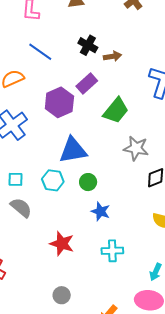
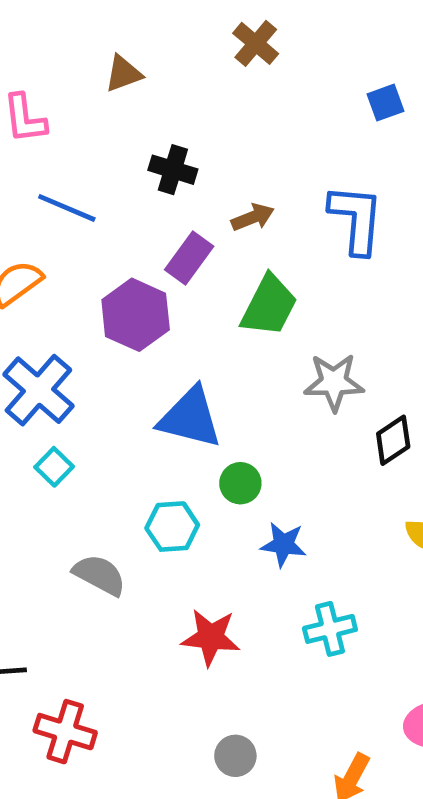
brown arrow: (112, 56) -> (253, 217), moved
blue triangle: (73, 150) -> (190, 418), turned 36
cyan square: (16, 179) -> (54, 467), moved, turned -35
cyan hexagon: (53, 180) -> (172, 527), moved

